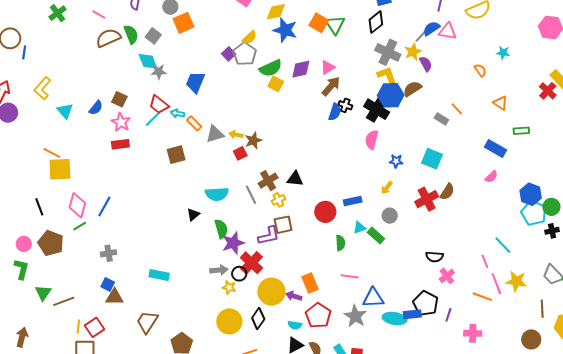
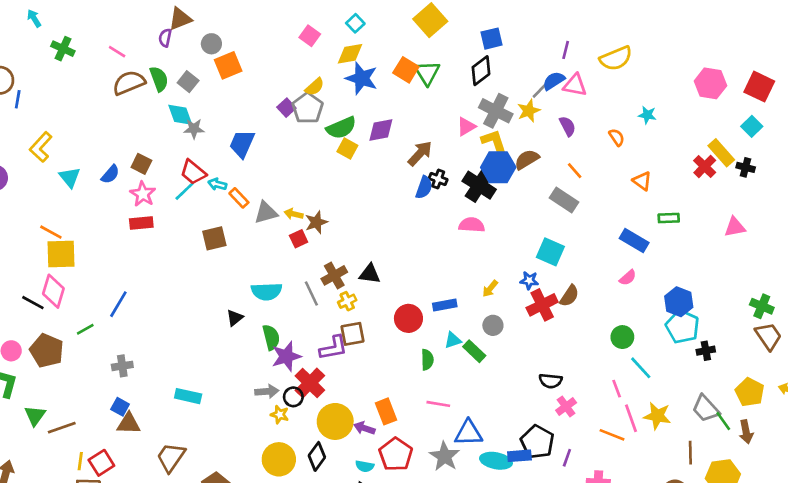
green cross: (58, 13) -> (63, 49), turned -30
purple semicircle: (426, 64) -> (567, 126), moved
pink triangle: (328, 67) -> (466, 126), moved
orange line: (457, 109) -> (575, 171), moved
gray rectangle: (441, 119) -> (564, 200), size x1.5
pink semicircle: (372, 140) -> (472, 225), turned 78
blue star: (396, 161) -> (529, 280), moved
pink diamond: (77, 205) -> (53, 291), moved
black line: (39, 207) -> (33, 303), turned -42
green circle: (551, 207) -> (622, 337), moved

